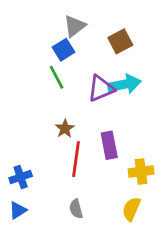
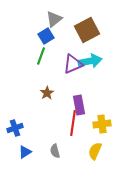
brown square: (120, 41) -> (87, 30), size x1.4
green line: (57, 77) -> (41, 56), turned 48
red line: (76, 159) -> (73, 123), moved
blue triangle: (18, 210) -> (25, 152), moved

